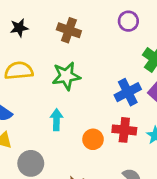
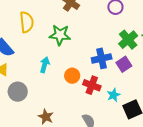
yellow semicircle: (19, 71) -> (27, 22), turned 75
orange circle: (93, 139) -> (72, 76), moved

